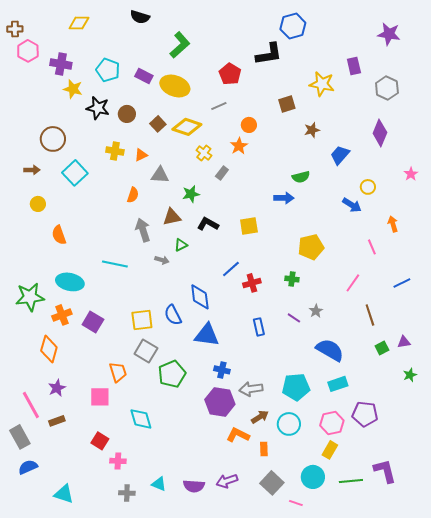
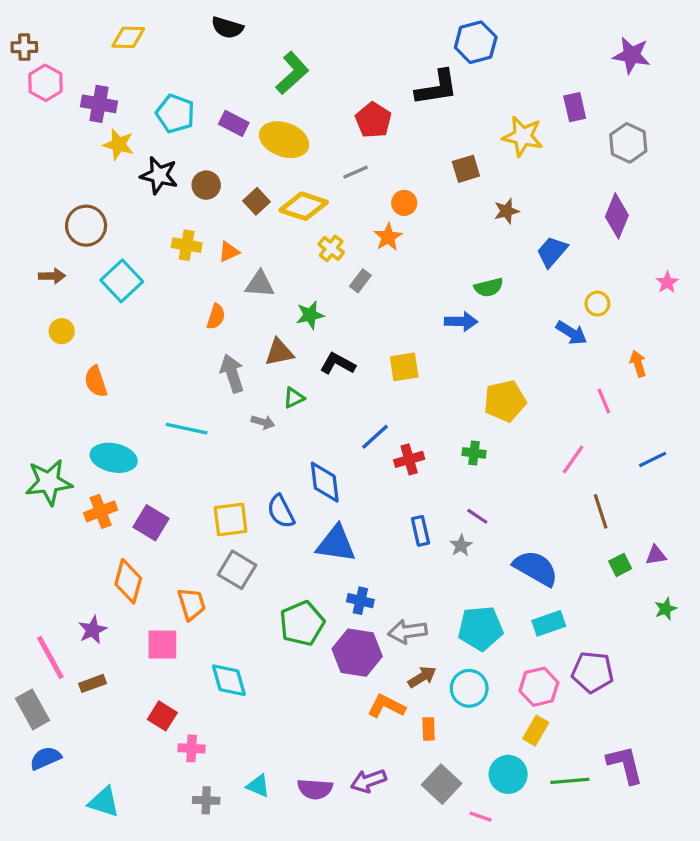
gray star: (316, 311) -> (461, 545), moved
orange diamond: (49, 349) -> (128, 581), moved
green pentagon: (172, 374) -> (302, 623), moved

